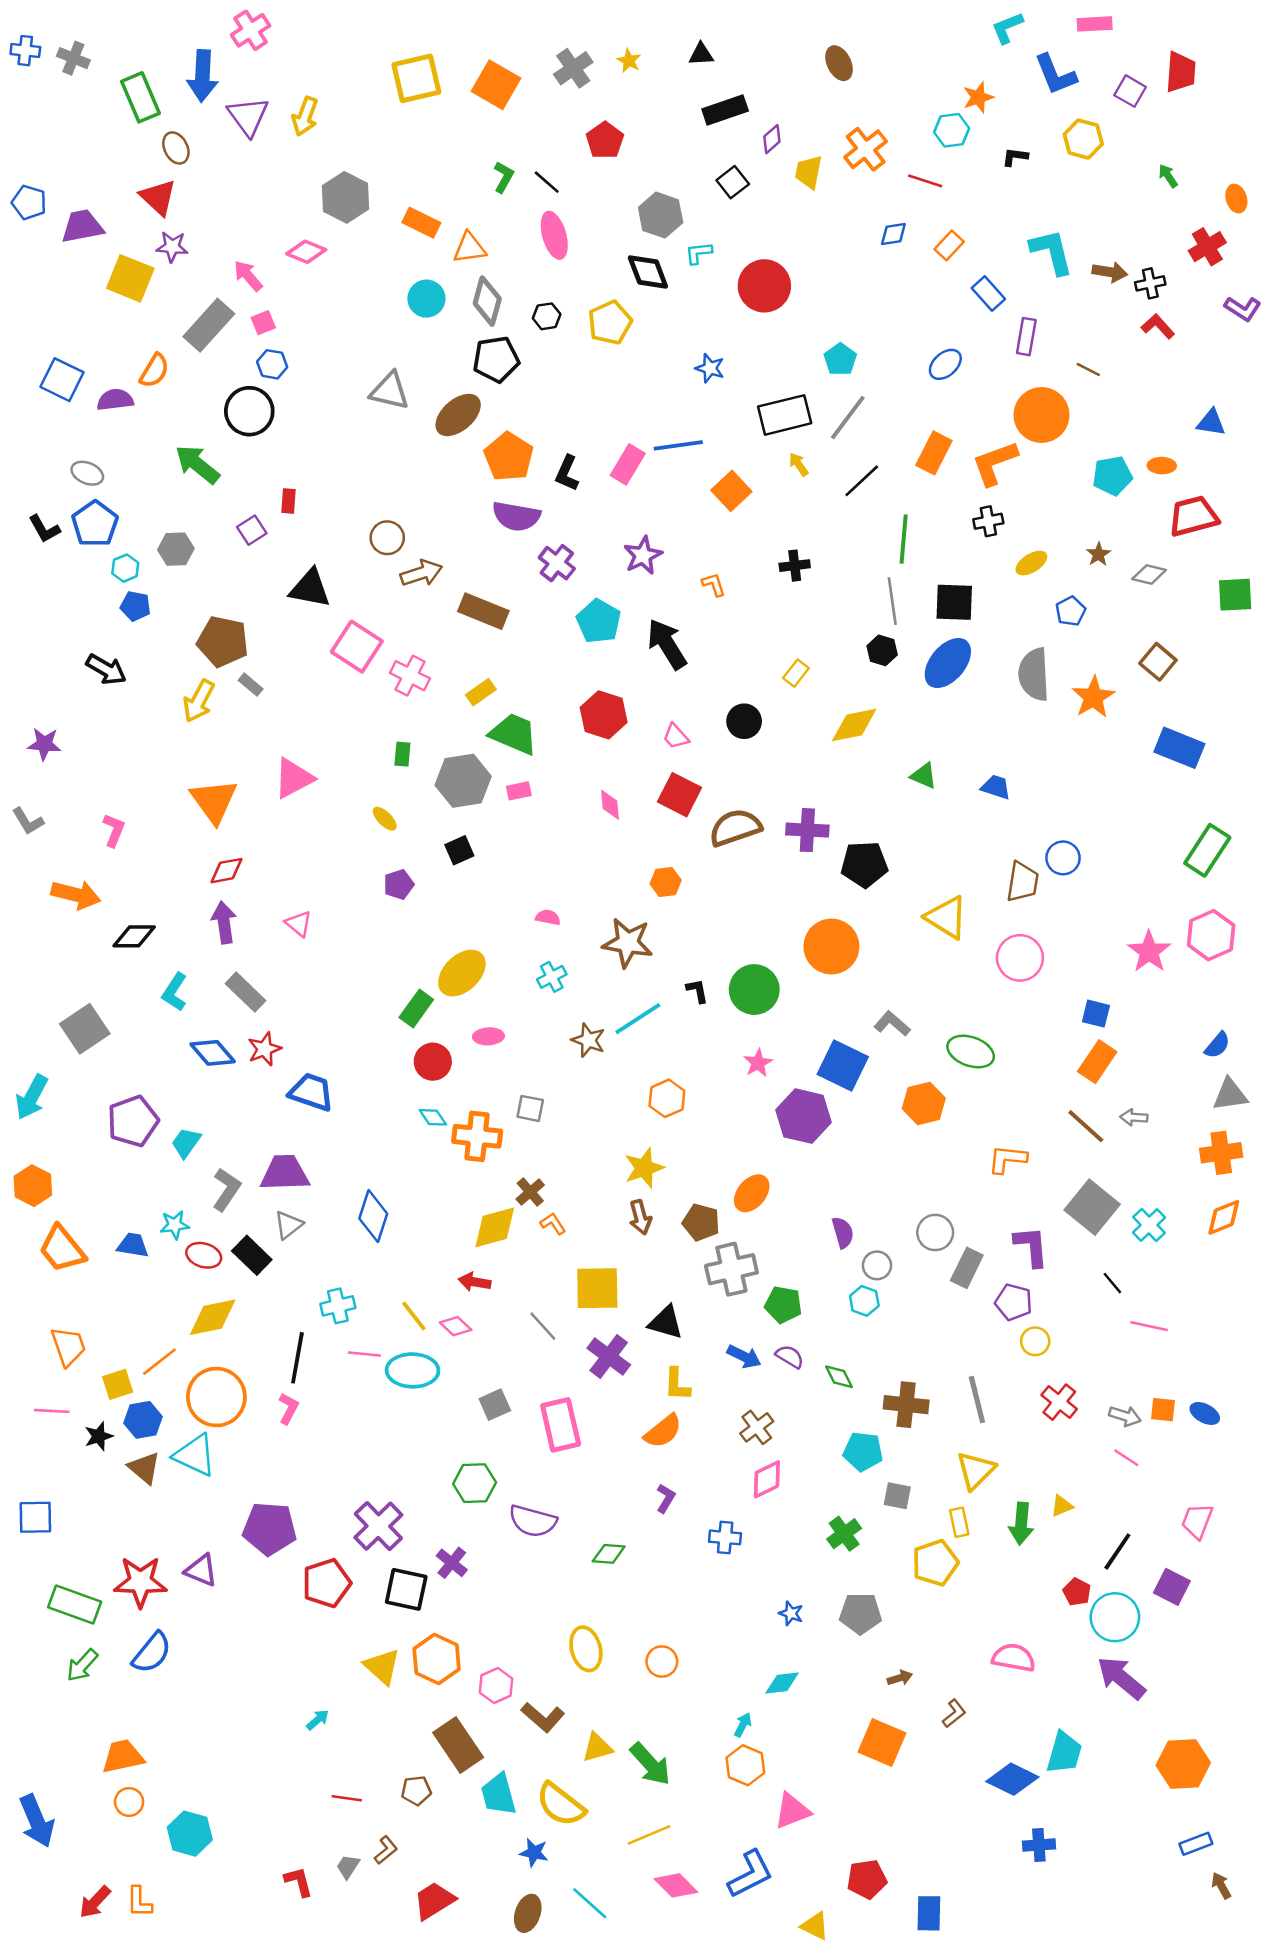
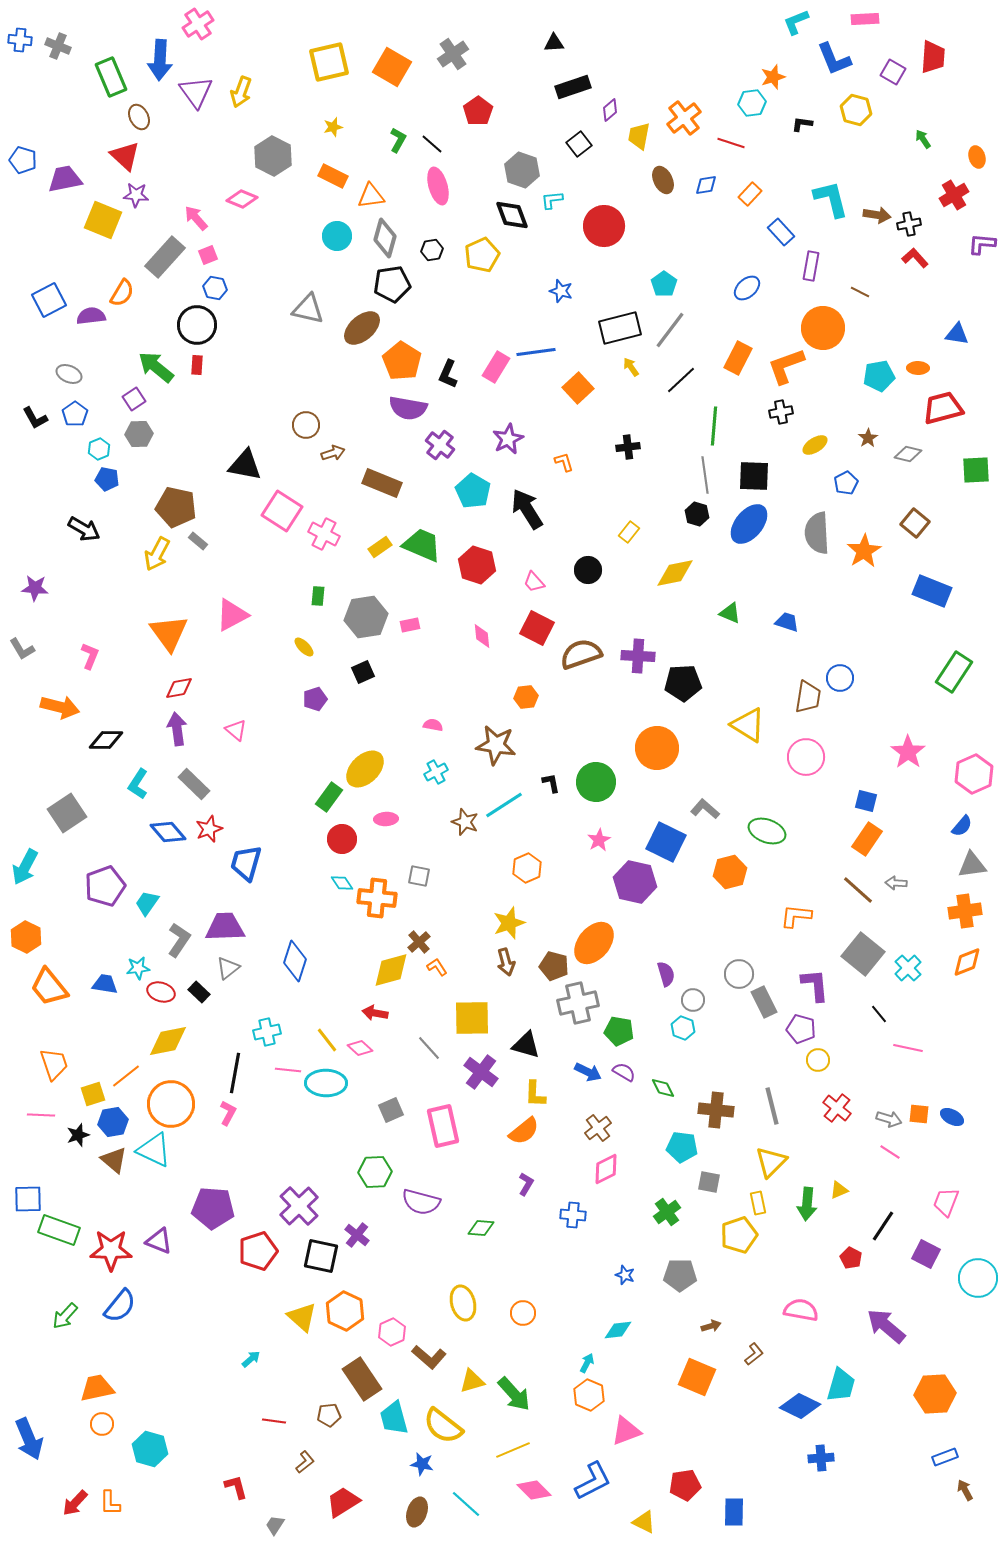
yellow star: (629, 61) -> (333, 127), moved, turned 30
brown ellipse: (839, 63) -> (663, 180), moved
purple L-shape: (1243, 309) -> (982, 244), turned 152
blue square: (62, 380) -> (49, 300), turned 36
red rectangle: (289, 501) -> (197, 365), moved
blue pentagon: (95, 524) -> (75, 414), size x0.7
purple square: (252, 530) -> (134, 399), moved
brown arrow: (421, 573) -> (333, 453), size x0.7
green trapezoid: (514, 734) -> (422, 545), moved
pink hexagon: (1211, 935) -> (974, 774), moved
blue trapezoid: (311, 1092) -> (246, 863), turned -93
orange ellipse: (752, 1193) -> (594, 943), size x1.4
black rectangle: (252, 1255) -> (199, 992), size x0.7
gray rectangle: (967, 1268) -> (764, 1002), turned -52
green rectangle: (75, 1605) -> (59, 1230), moved
cyan circle: (1115, 1617) -> (978, 1278), moved
gray trapezoid: (348, 1867) -> (275, 1525), moved

